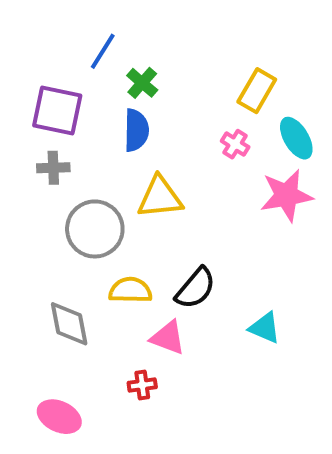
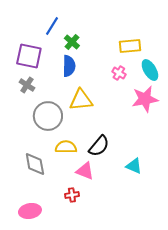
yellow rectangle: (257, 91) -> (130, 46), turned 55
gray cross: (53, 168) -> (27, 85), turned 35
pink ellipse: (59, 417) -> (30, 211), turned -35

